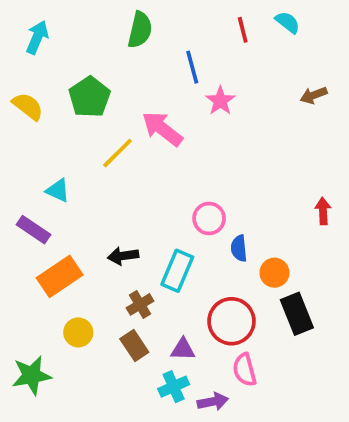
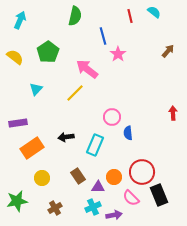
brown arrow: (314, 95) -> (168, 51), turned 152
yellow line: (118, 153) -> (75, 93), moved
cyan triangle: (58, 190) -> (36, 89), moved, turned 48
purple rectangle: (33, 230) -> (18, 123), turned -42
orange circle: (274, 273) -> (114, 177), moved
brown cross: (140, 304) -> (55, 208), moved
black rectangle: (297, 314) -> (159, 195), moved
red circle: (231, 321) -> (142, 172), moved
brown rectangle: (134, 346) -> (78, 176), moved
pink semicircle: (245, 370) -> (131, 198), turned -30

